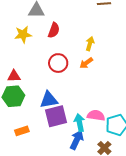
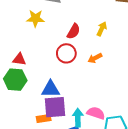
red semicircle: (54, 30) -> (74, 31), moved
yellow arrow: (90, 44) -> (102, 29), moved
orange rectangle: (22, 131) -> (44, 119), moved

